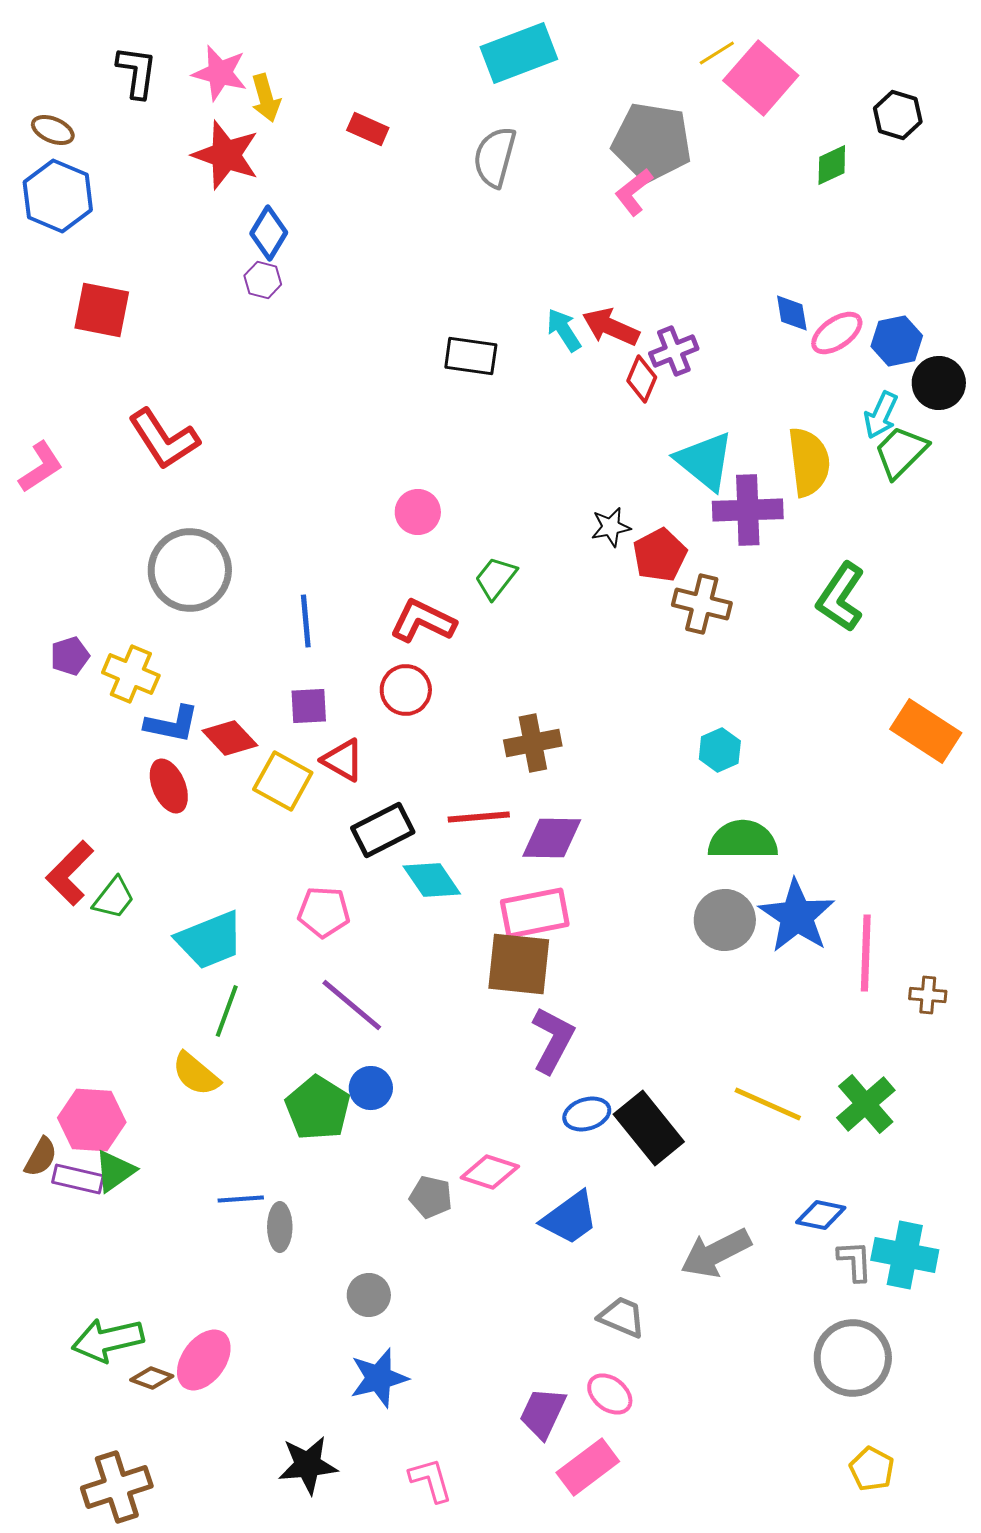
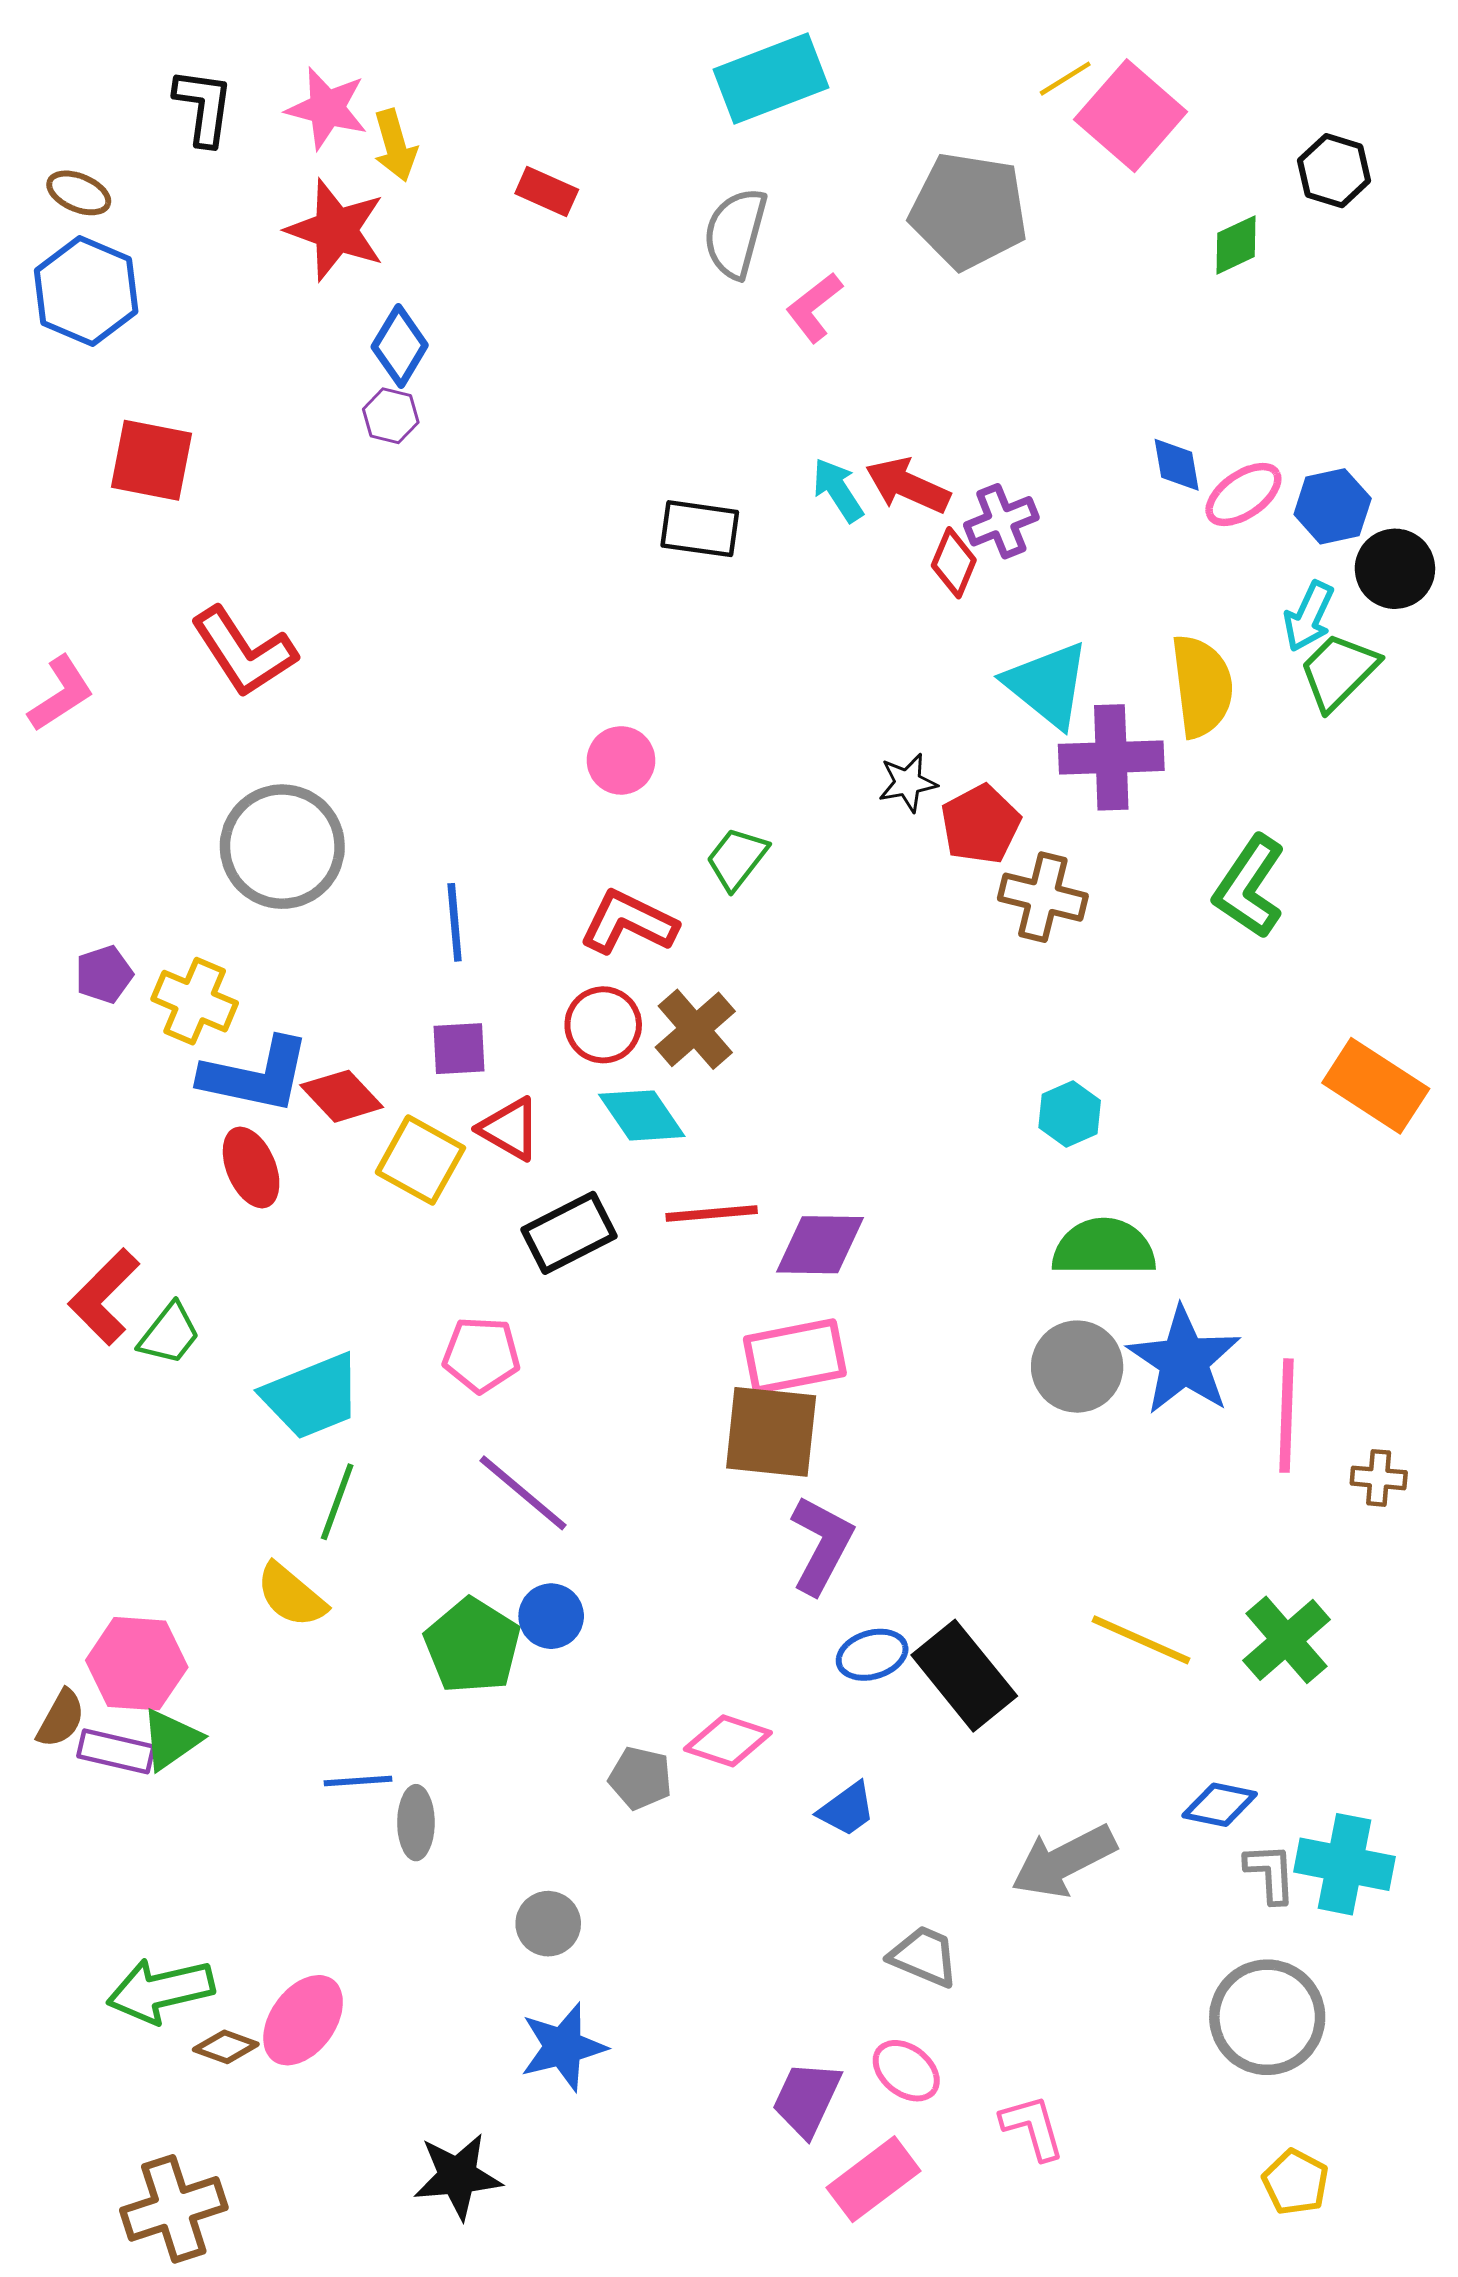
pink L-shape: (634, 192) -> (814, 307), moved
blue L-shape: (172, 724) -> (256, 1075), size x1.4
brown cross: (533, 743) -> (695, 1029), moved, turned -30
cyan diamond: (432, 880) -> (642, 1115), moved
blue trapezoid: (570, 1218) -> (847, 1809), size x0.7
pink L-shape: (431, 1480) -> (1032, 2127), moved

